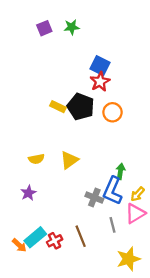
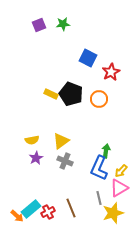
red star: (100, 82) -> (111, 72), moved
purple star: (28, 193) -> (36, 158), moved
gray cross: (94, 198) -> (65, 161), moved
yellow star: (128, 259) -> (113, 213), moved

